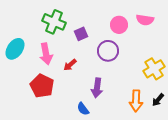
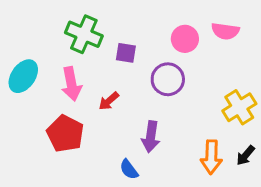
purple square: (81, 34) -> (126, 53), turned 32

